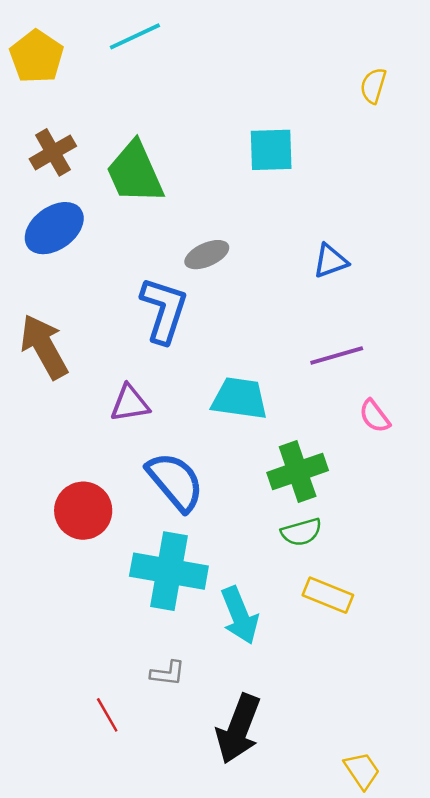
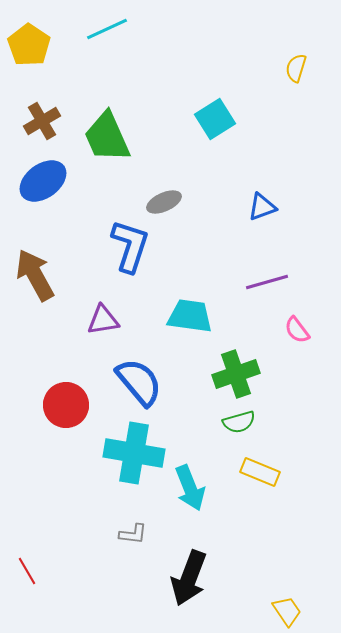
cyan square: (271, 150) -> (215, 119), turned -30
red line: (107, 715) -> (27, 571), moved

